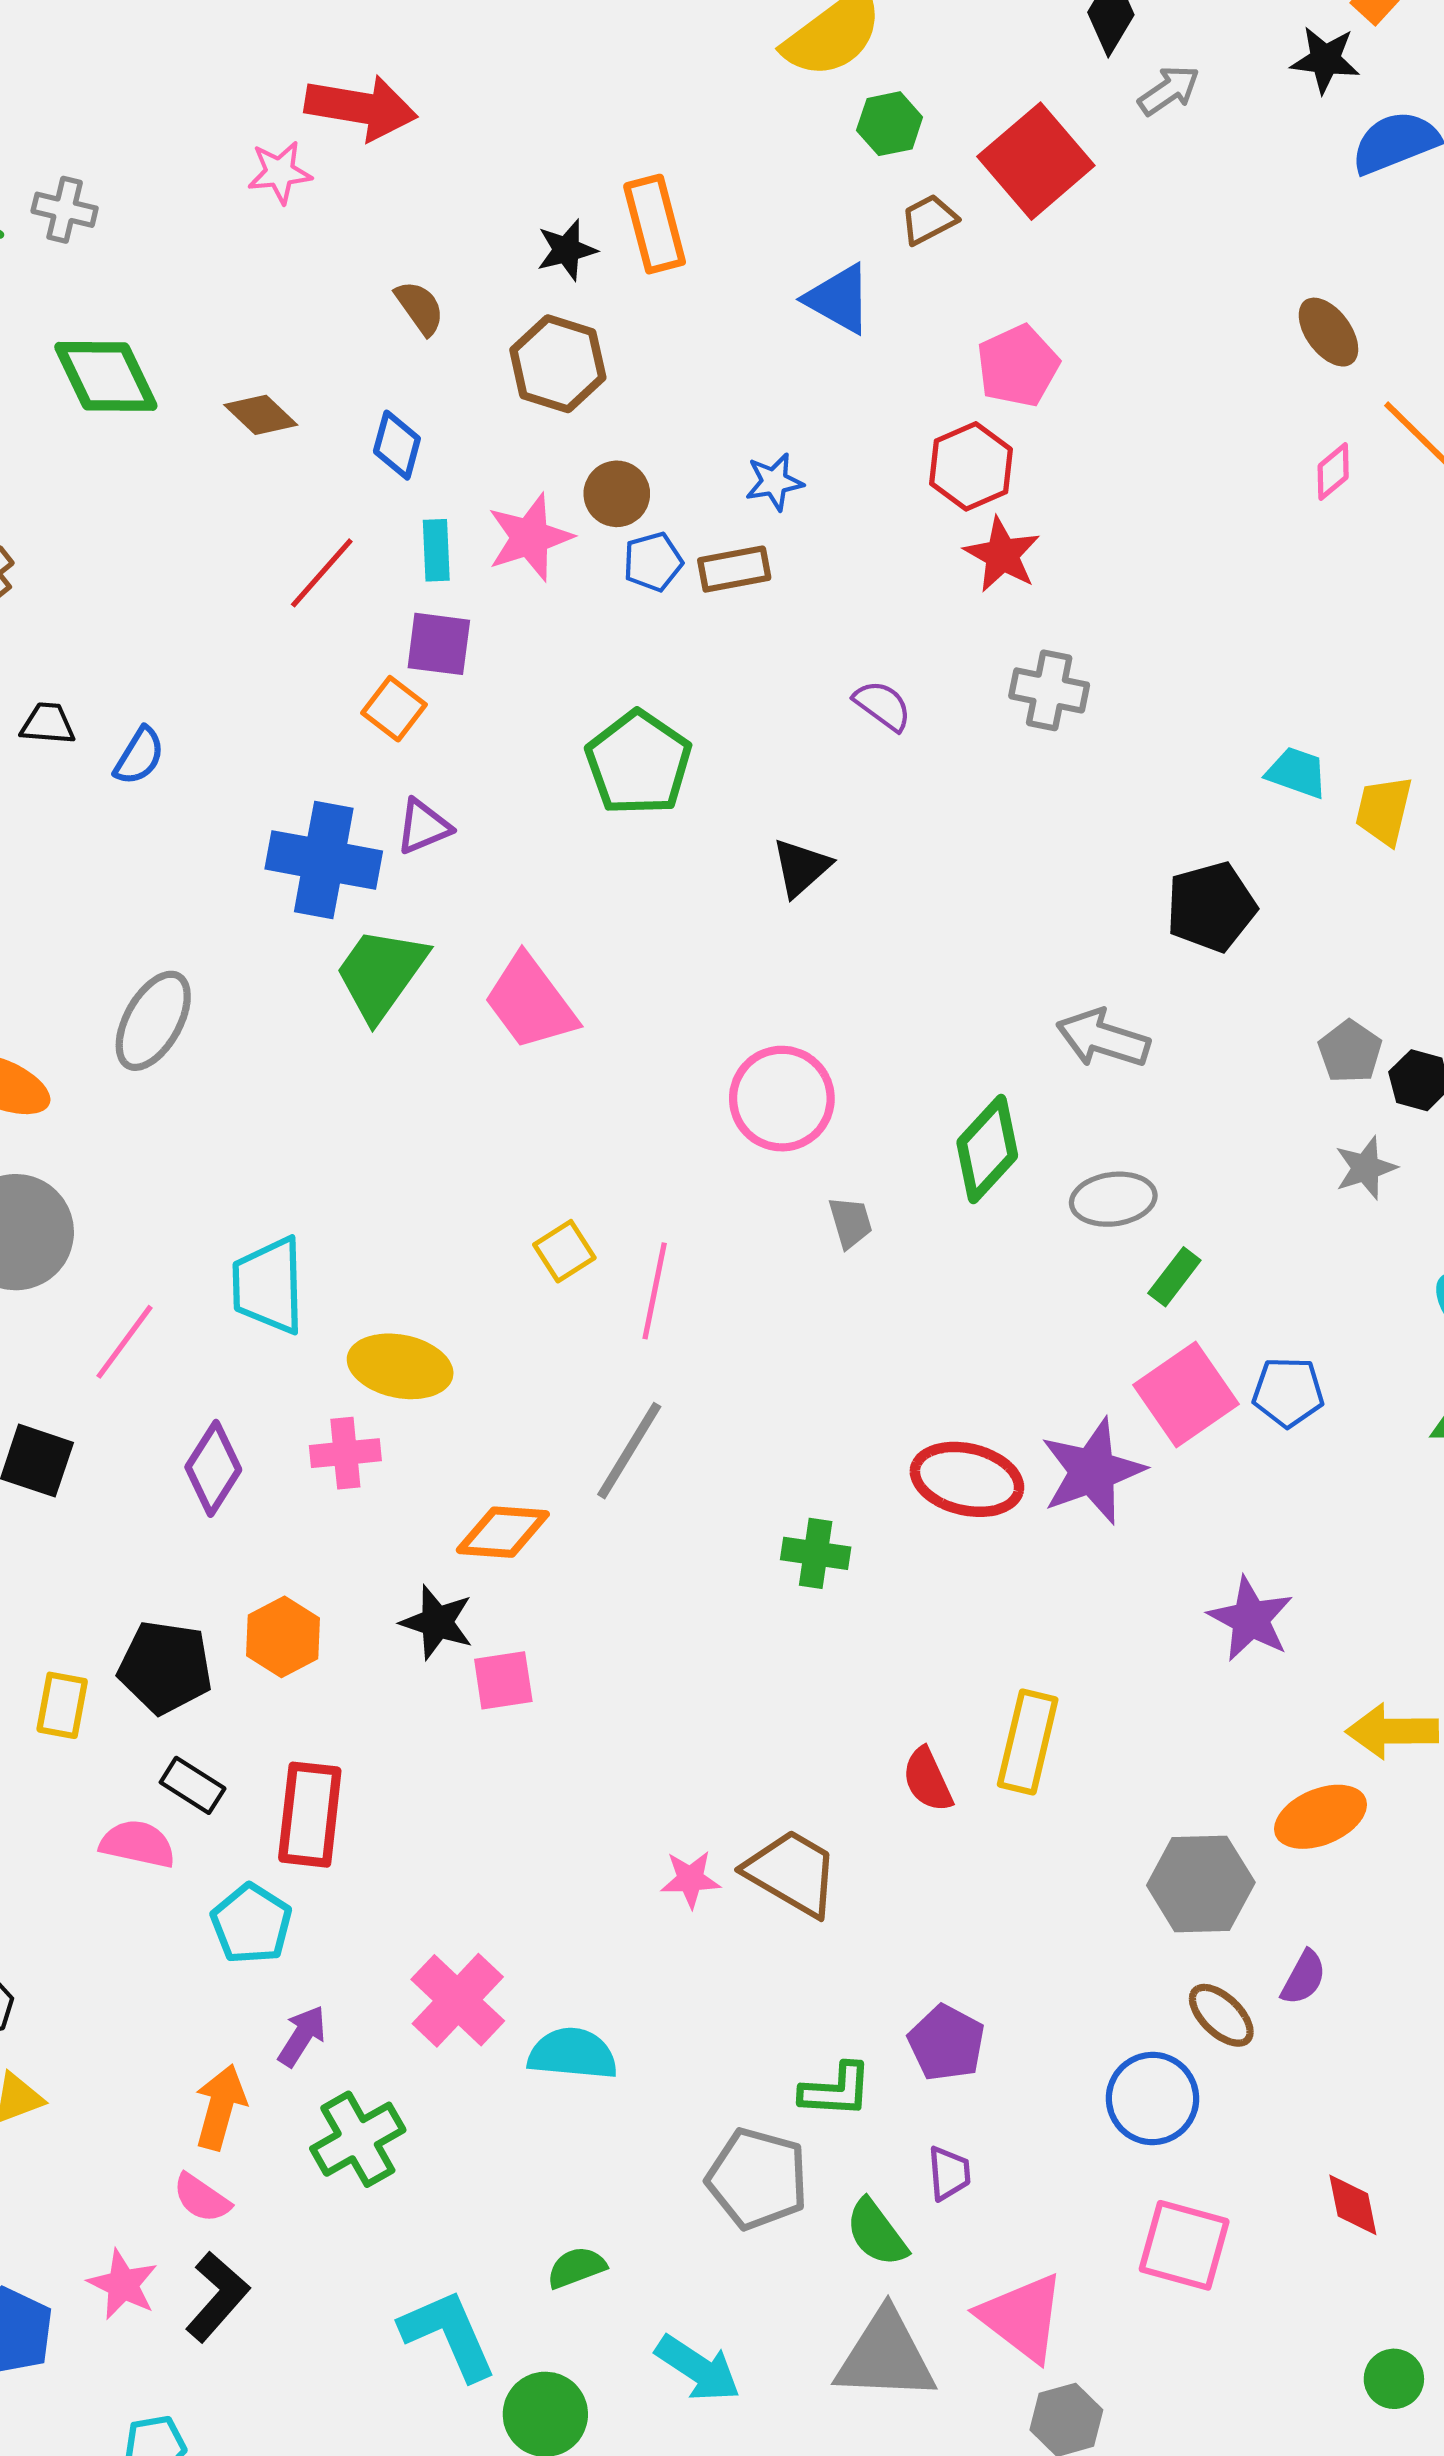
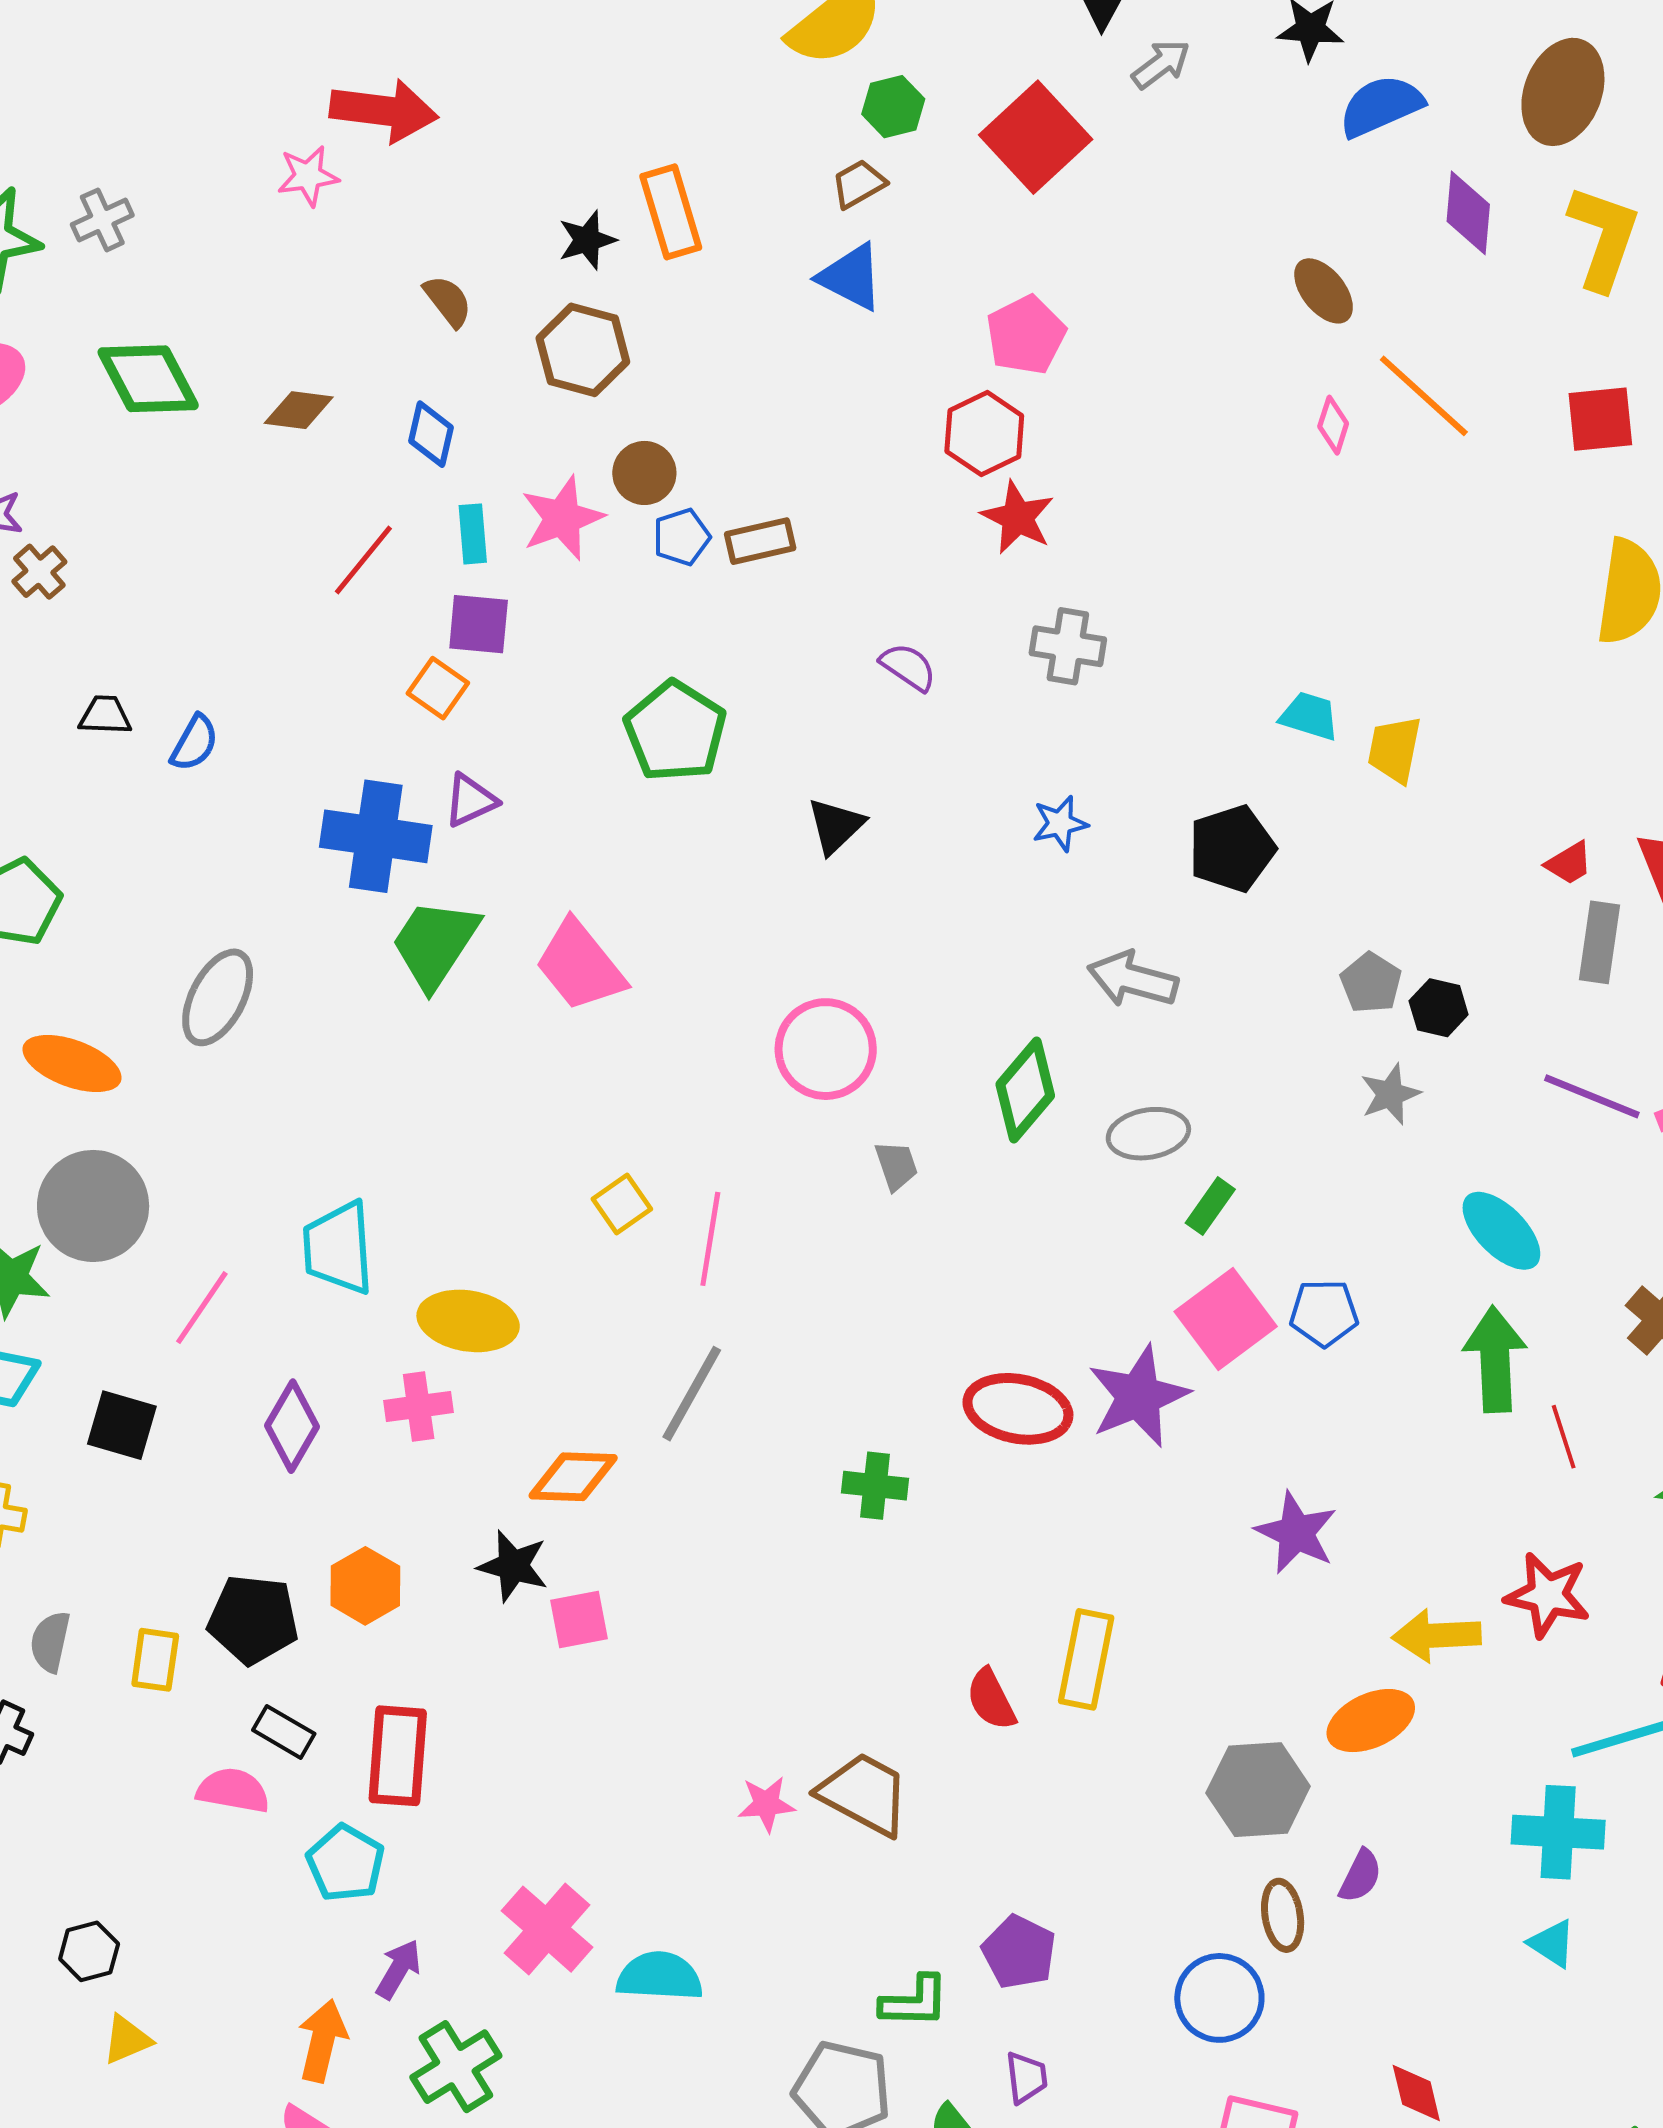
gray cross: (65, 210) -> (102, 220), turned -36
brown trapezoid: (929, 219) -> (859, 184), moved
brown diamond: (261, 415) -> (299, 410), turned -34
pink diamond: (1333, 472) -> (1333, 425), turned -30
blue star: (774, 482) -> (1060, 824), moved
brown ellipse: (1221, 2015) -> (1283, 1915), turned 40

